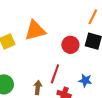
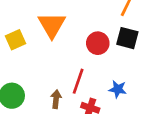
orange triangle: (35, 30) -> (52, 25), turned -45

